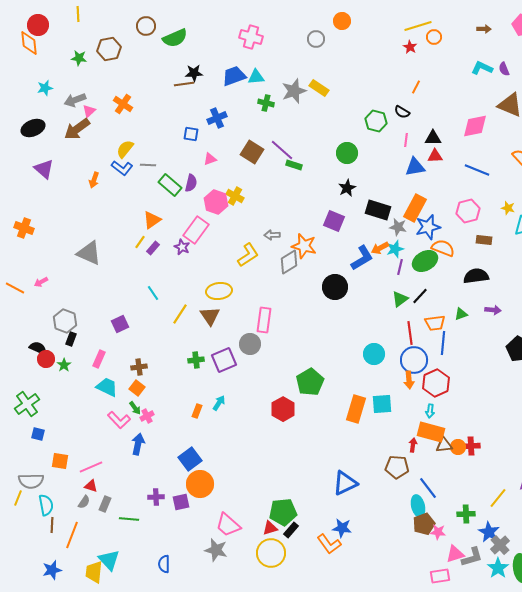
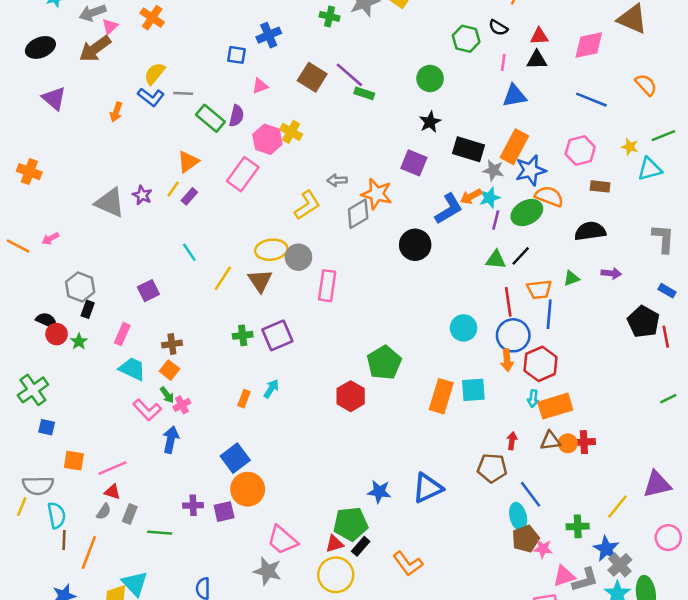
red triangle: (435, 156) -> (539, 36), moved
purple star: (182, 247) -> (142, 195), moved
green triangle: (400, 299) -> (496, 260), turned 42
gray circle: (250, 344) -> (299, 257), moved
orange rectangle: (431, 432) -> (555, 406), moved, turned -32
blue star: (342, 528) -> (379, 492), moved

